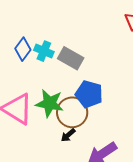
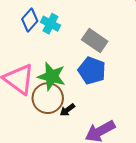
gray rectangle: (71, 58) -> (95, 41), moved
brown circle: (72, 112) -> (48, 98), moved

